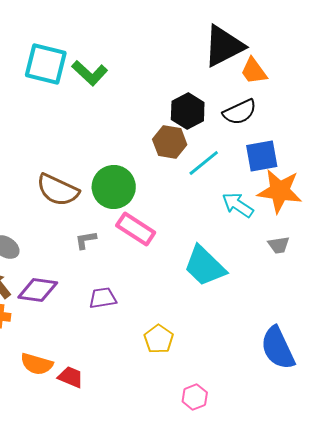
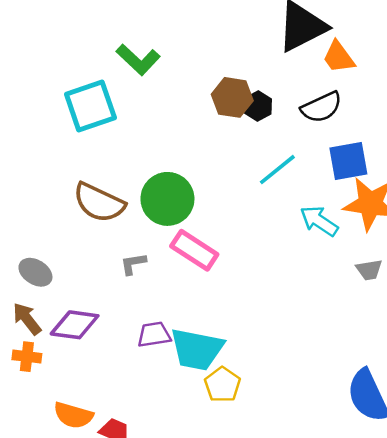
cyan square: (46, 64) -> (90, 106), moved, turned -33
black hexagon: (188, 111) -> (258, 106), size x0.7
brown hexagon: (170, 142) -> (232, 97), moved
cyan trapezoid: (205, 266) -> (197, 349), moved, turned -33

